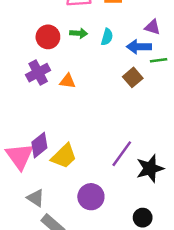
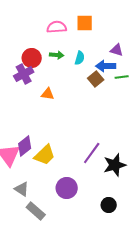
purple cross: (38, 73) -> (24, 74), moved
brown square: (133, 77) -> (96, 79), moved

